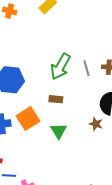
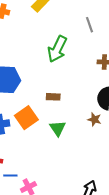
green arrow: (60, 67) -> (57, 49), moved
gray line: (86, 68) -> (90, 25), moved

